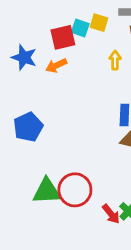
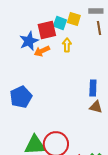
blue star: (24, 57) -> (29, 41), moved, turned 30
yellow arrow: (115, 60) -> (67, 45), moved

